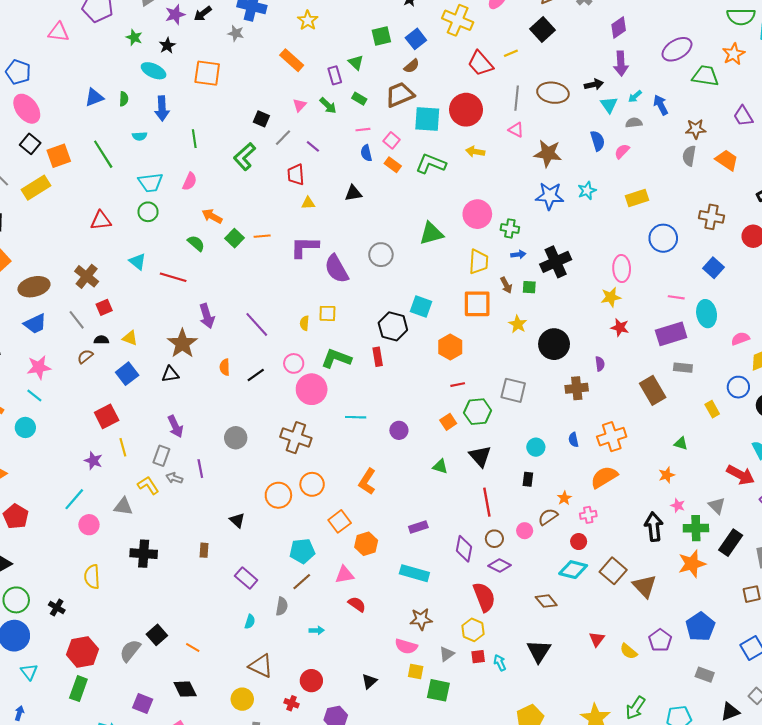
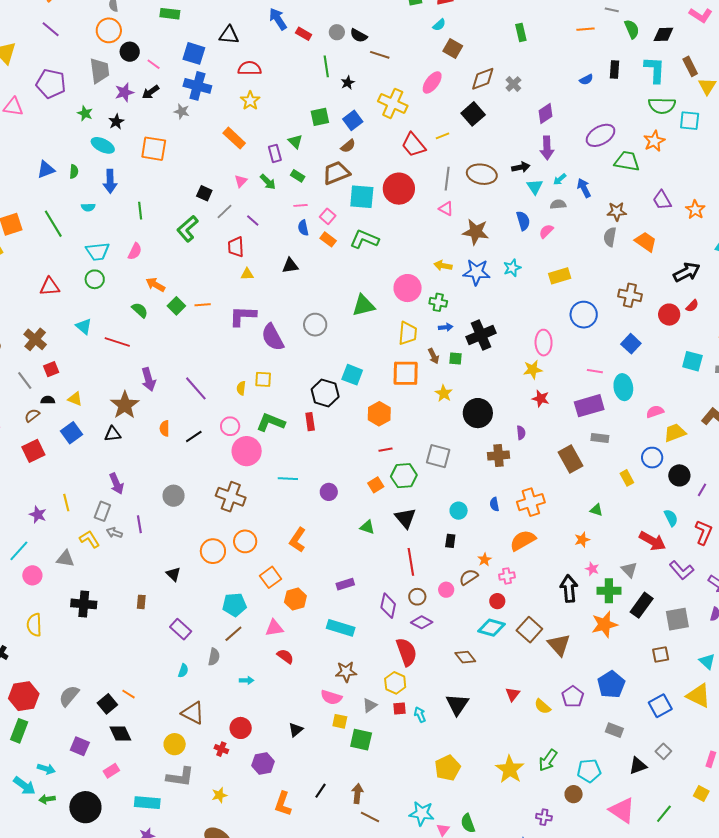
yellow arrow: (475, 152) -> (443, 266), moved
red square: (107, 416) -> (33, 451), moved
black square: (157, 635) -> (107, 704), moved

